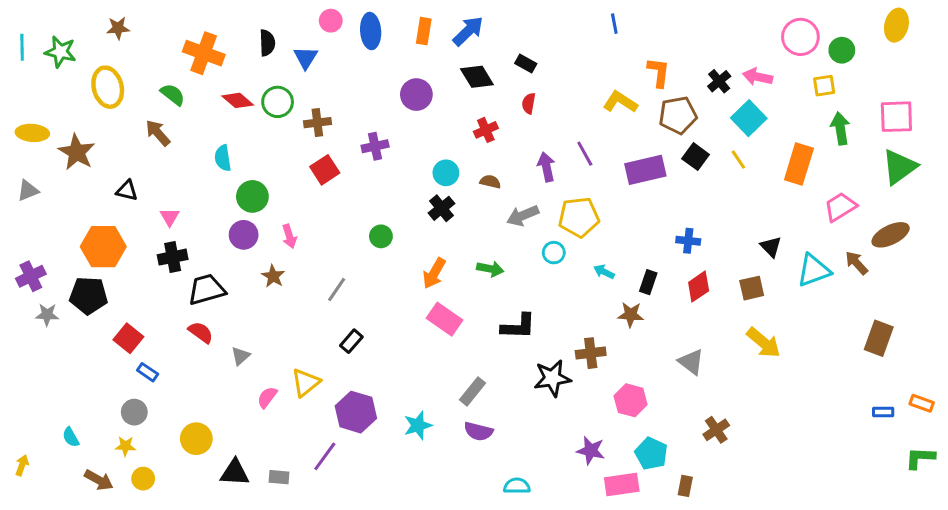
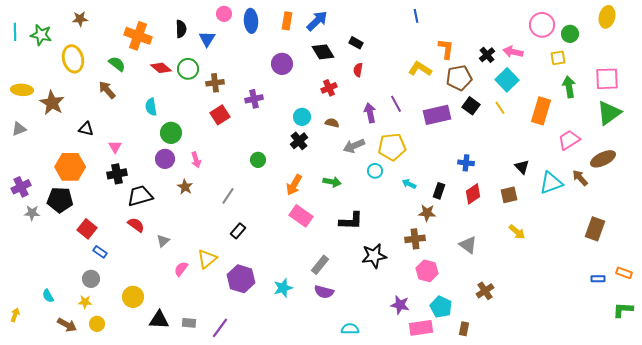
yellow arrow: (764, 343) -> (517, 232), size x0.7
brown cross: (591, 353) -> (415, 239), moved
purple line: (325, 456) -> (220, 328), moved

